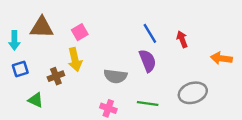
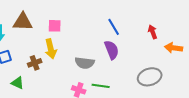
pink square: (80, 32) -> (55, 26), turned 32
red arrow: (182, 39) -> (153, 32), moved
green line: (148, 104) -> (101, 86), moved

